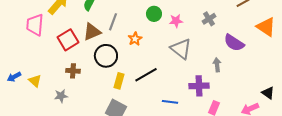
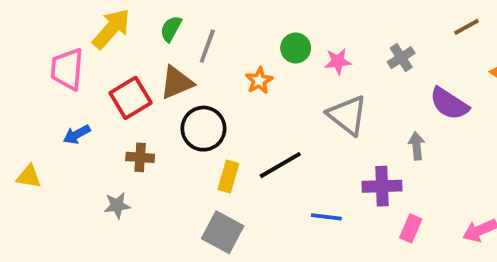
gray line: (113, 22) -> (207, 46), moved
orange star: (135, 39) -> (259, 81), moved
blue arrow: (14, 77) -> (77, 134), moved
yellow triangle: (35, 81) -> (29, 177), moved, turned -32

